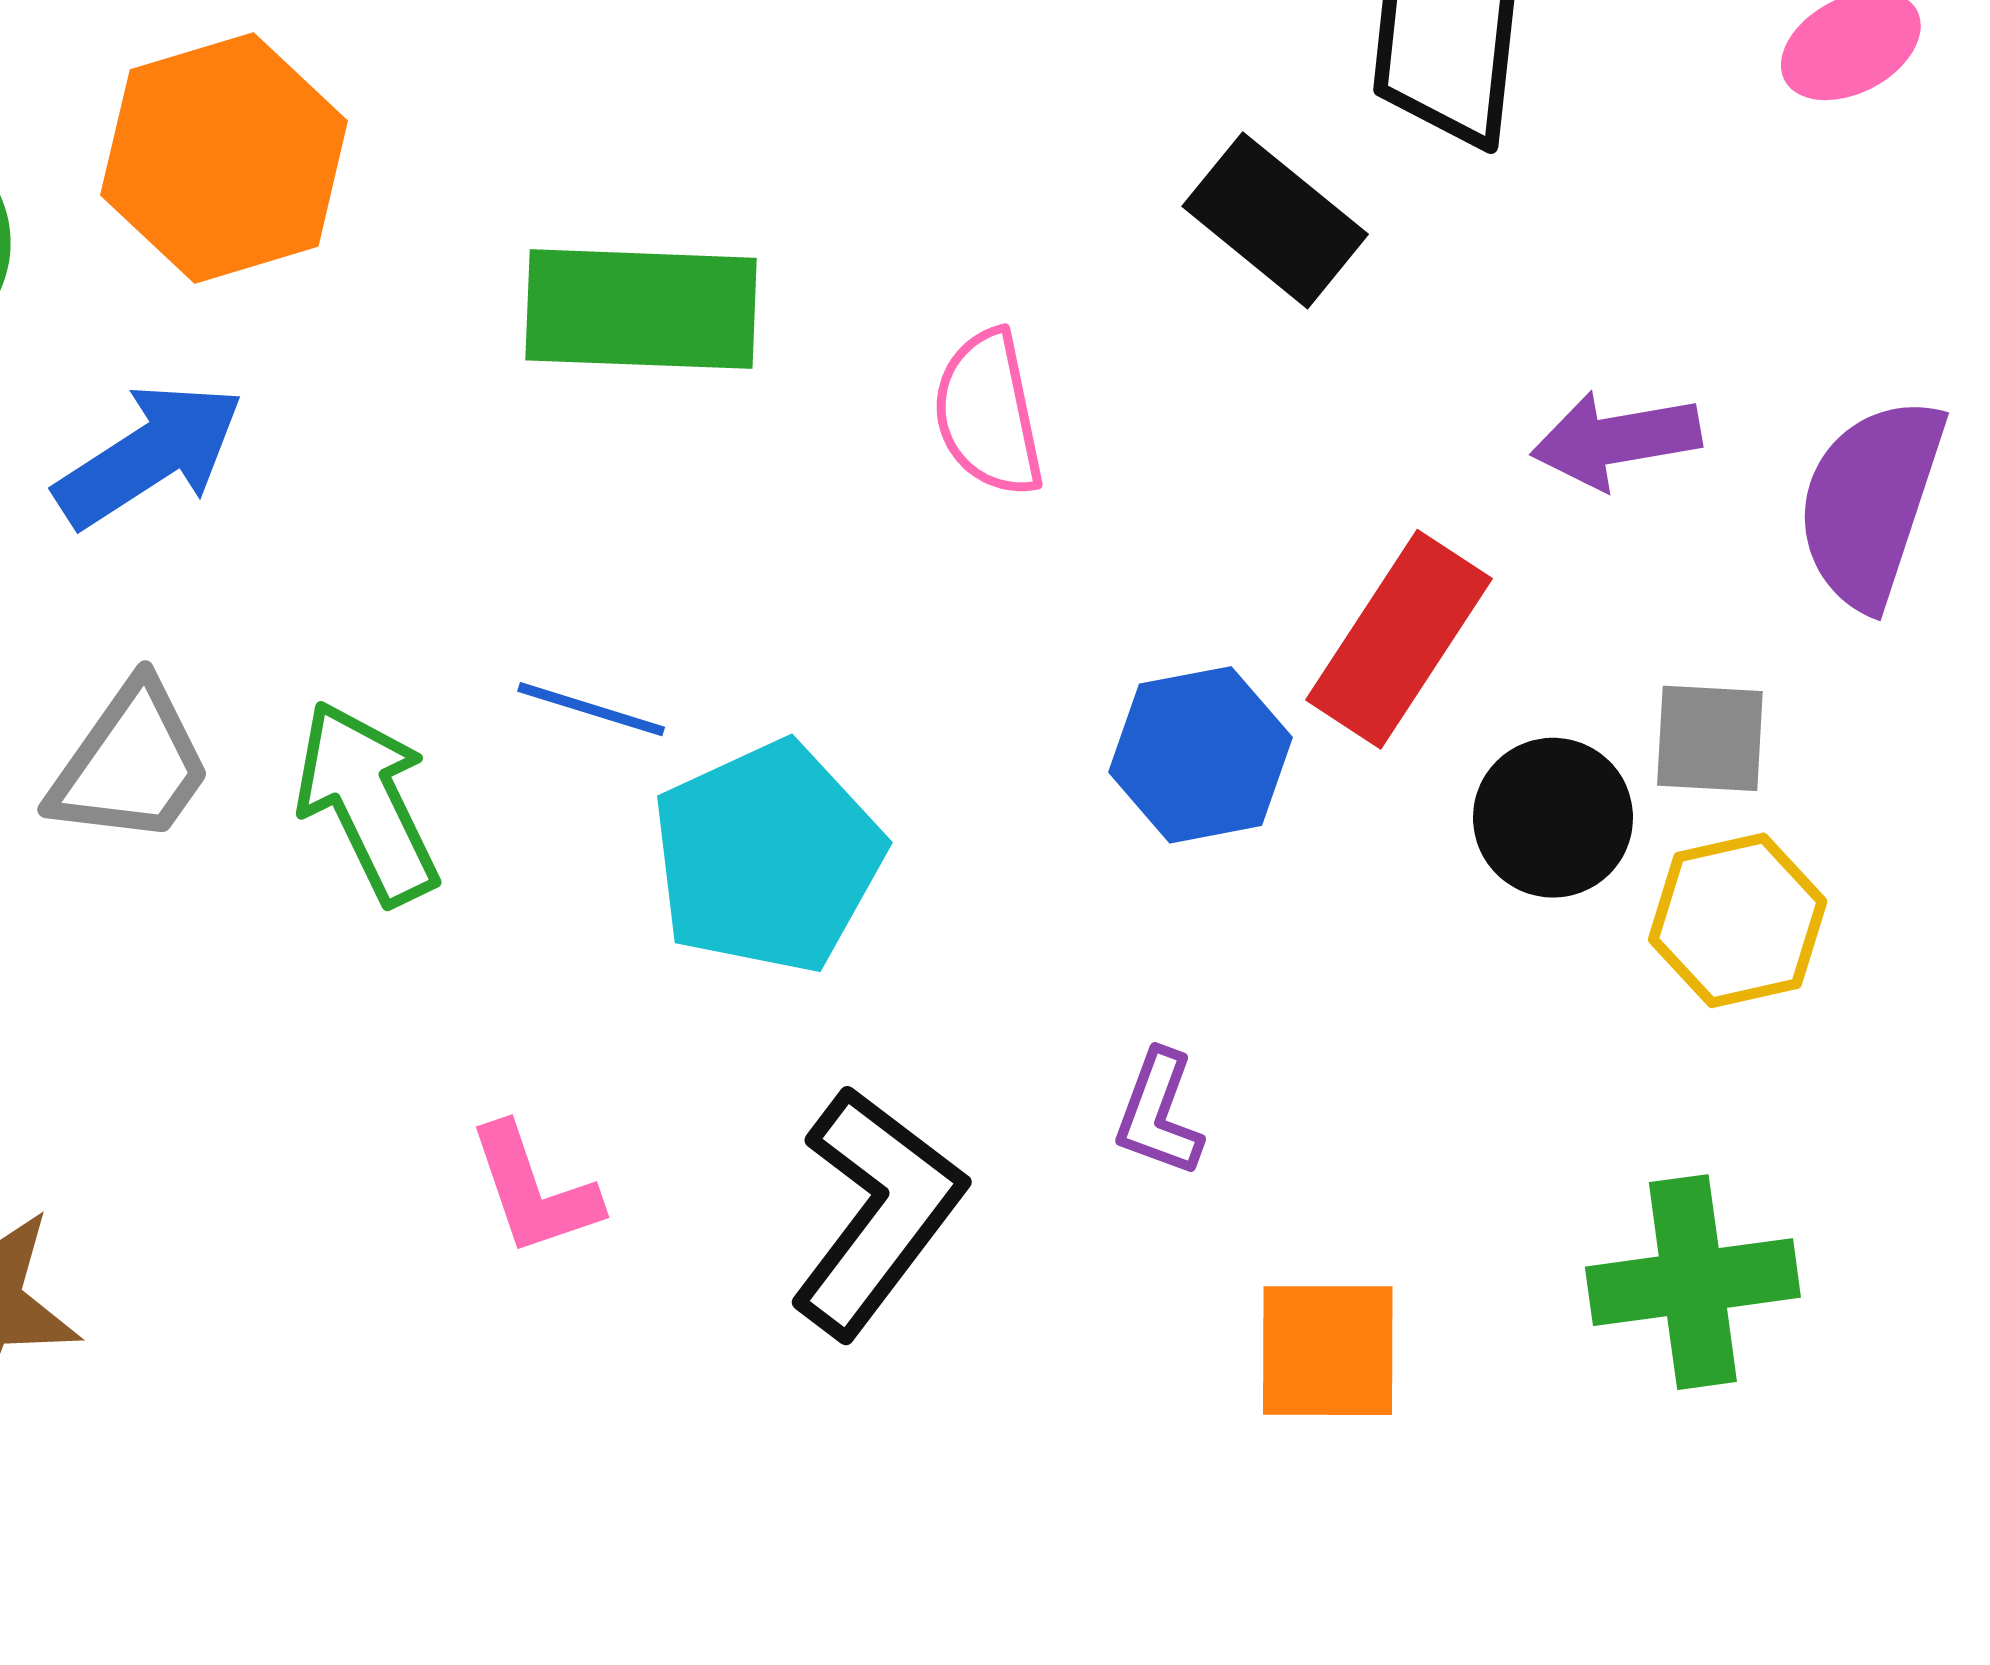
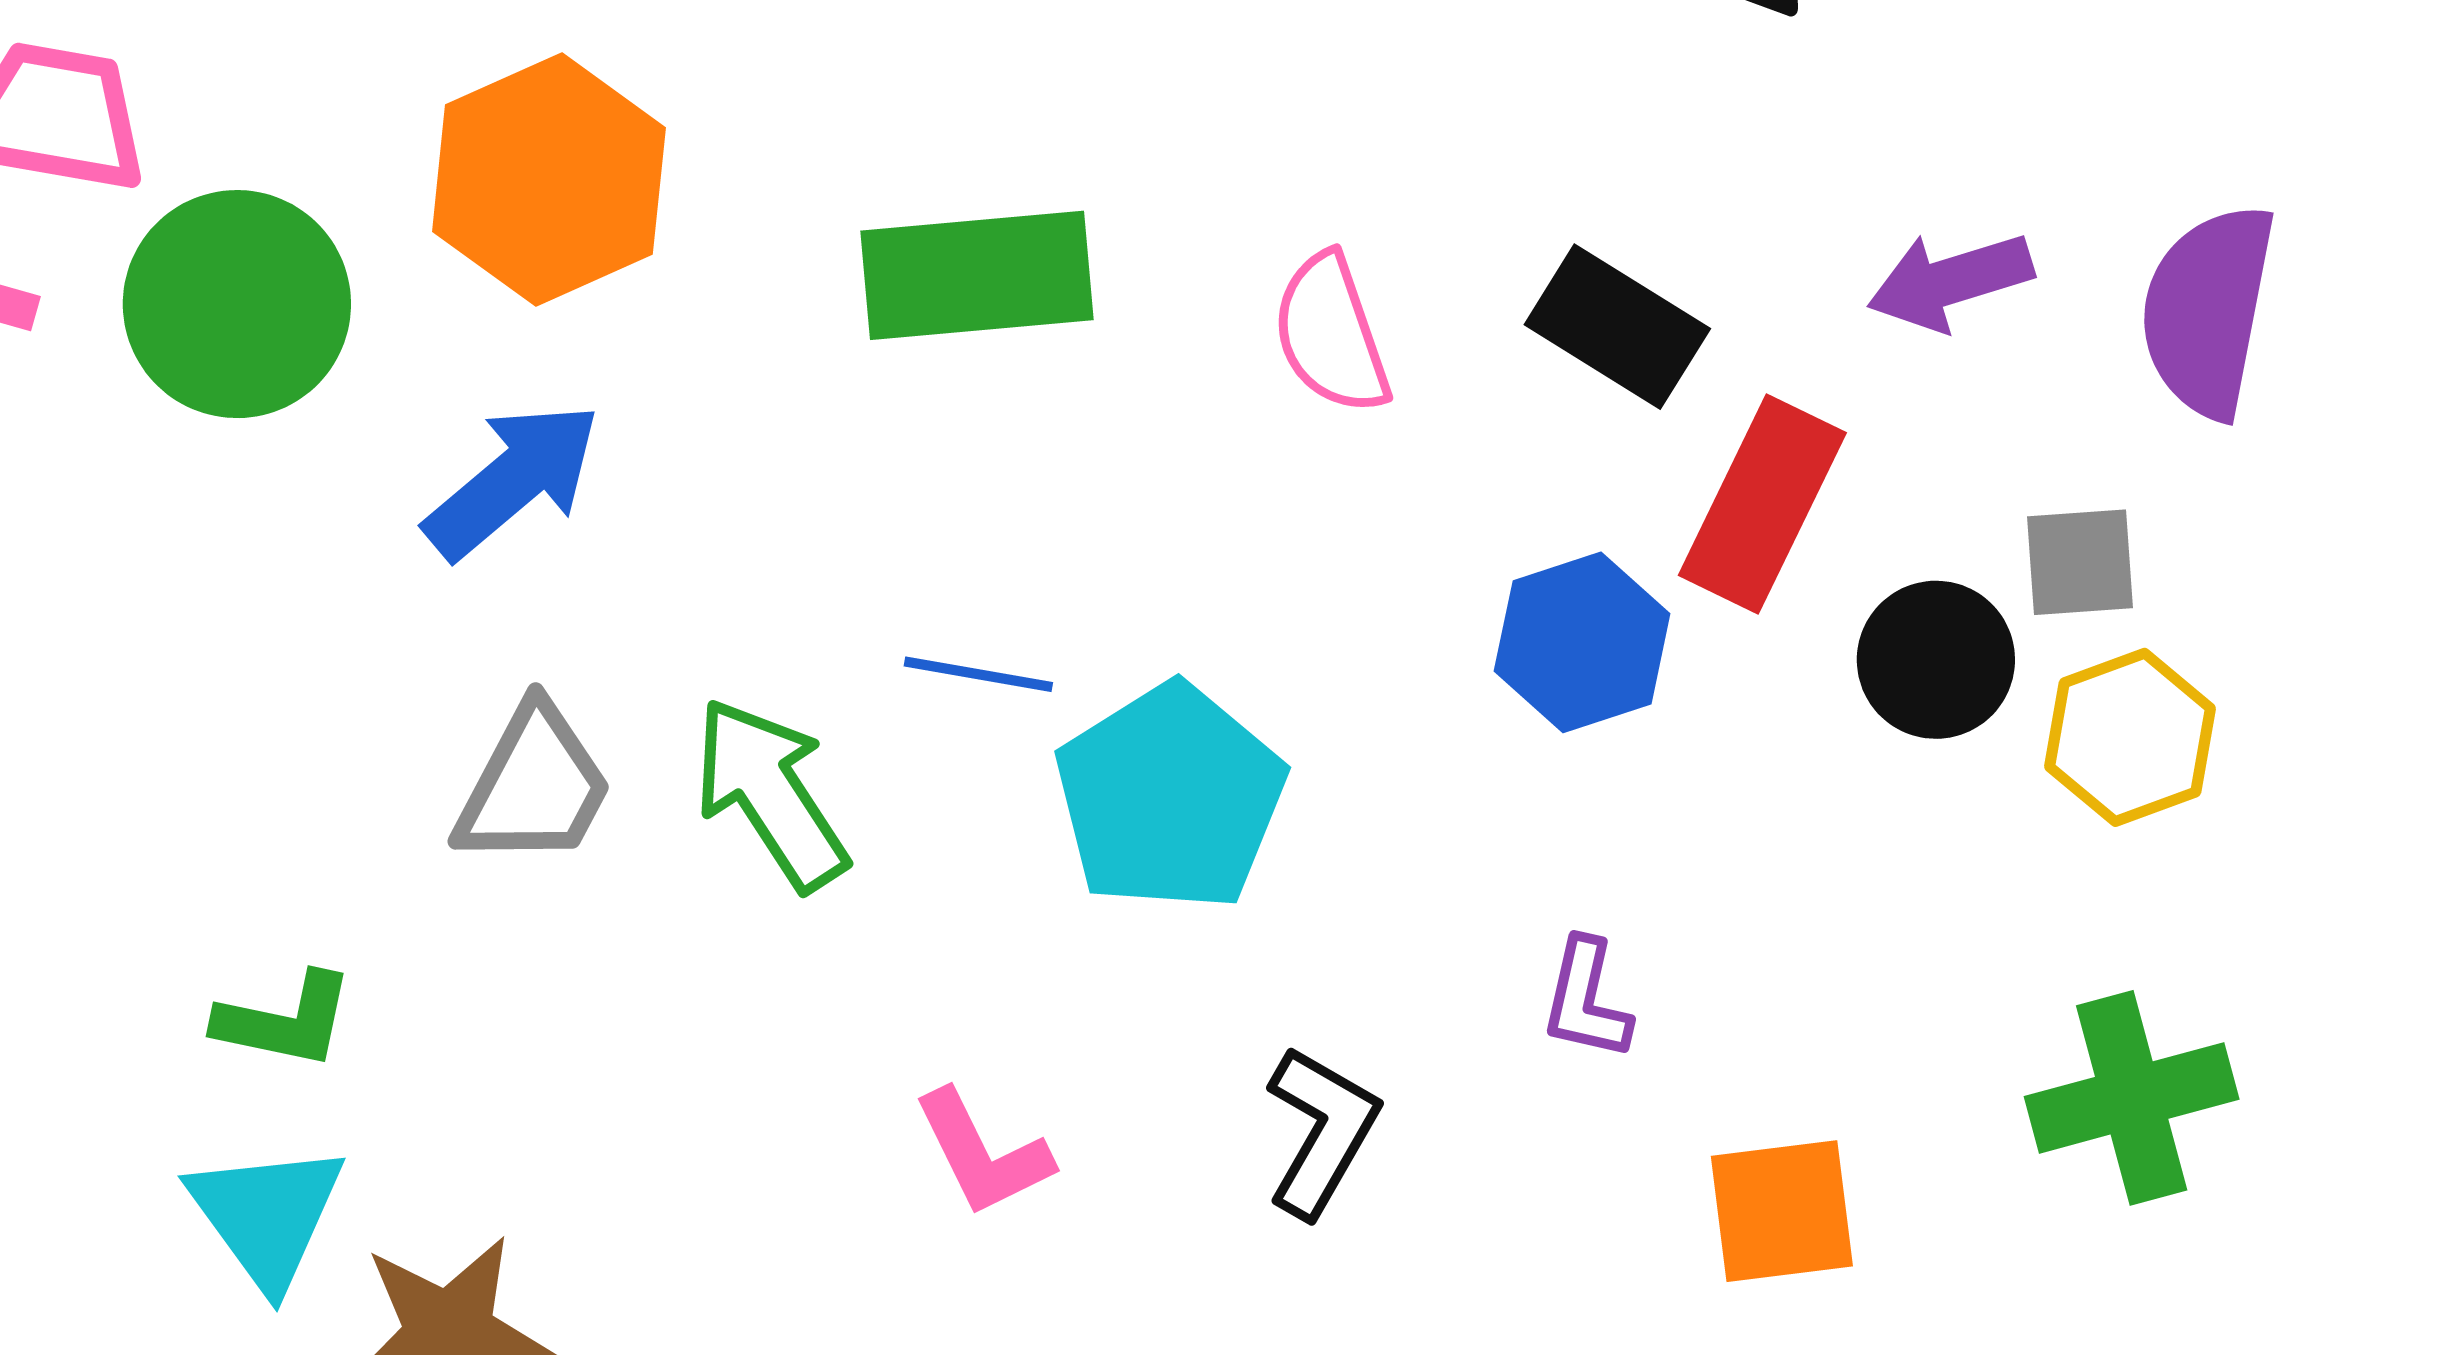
black rectangle: (1275, 220) -> (1617, 327), moved
black L-shape: (876, 1212) -> (1321, 1131), size x0.7

